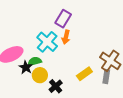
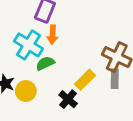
green semicircle: (35, 61) -> (45, 63), moved
black cross: (56, 86) -> (68, 99), moved

